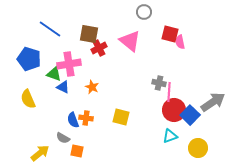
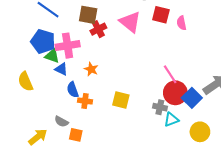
red square: (170, 34) -> (161, 15), moved
blue pentagon: (29, 59) -> (43, 41), moved
gray cross: (159, 83) -> (160, 107), moved
pink line: (169, 92) -> (170, 74), turned -36
blue semicircle: (73, 120) -> (73, 90), moved

